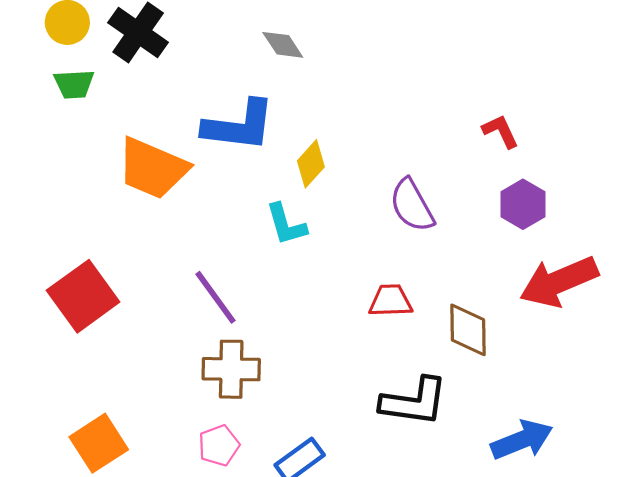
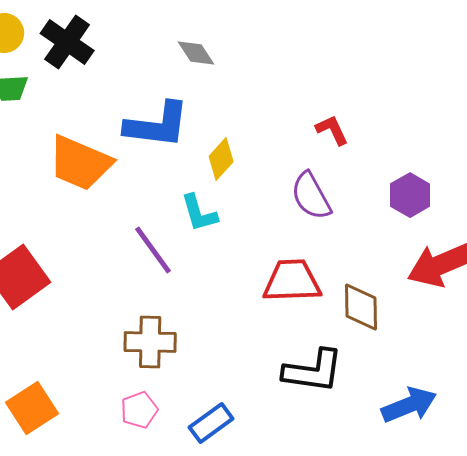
red L-shape: (501, 131) -> (332, 130), moved
purple line: (215, 297) -> (153, 250), moved
red trapezoid: (391, 301) -> (292, 281), size x1.5

